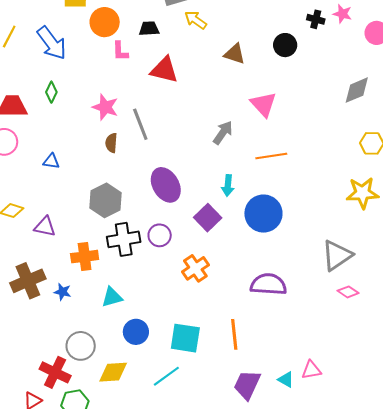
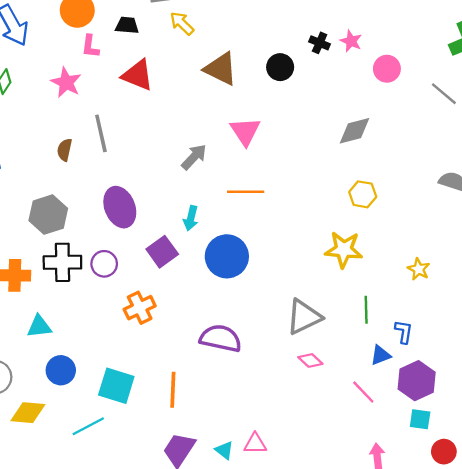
brown triangle: (235, 54) -> (221, 69), size x1.4
pink star: (105, 107) -> (66, 83), moved

